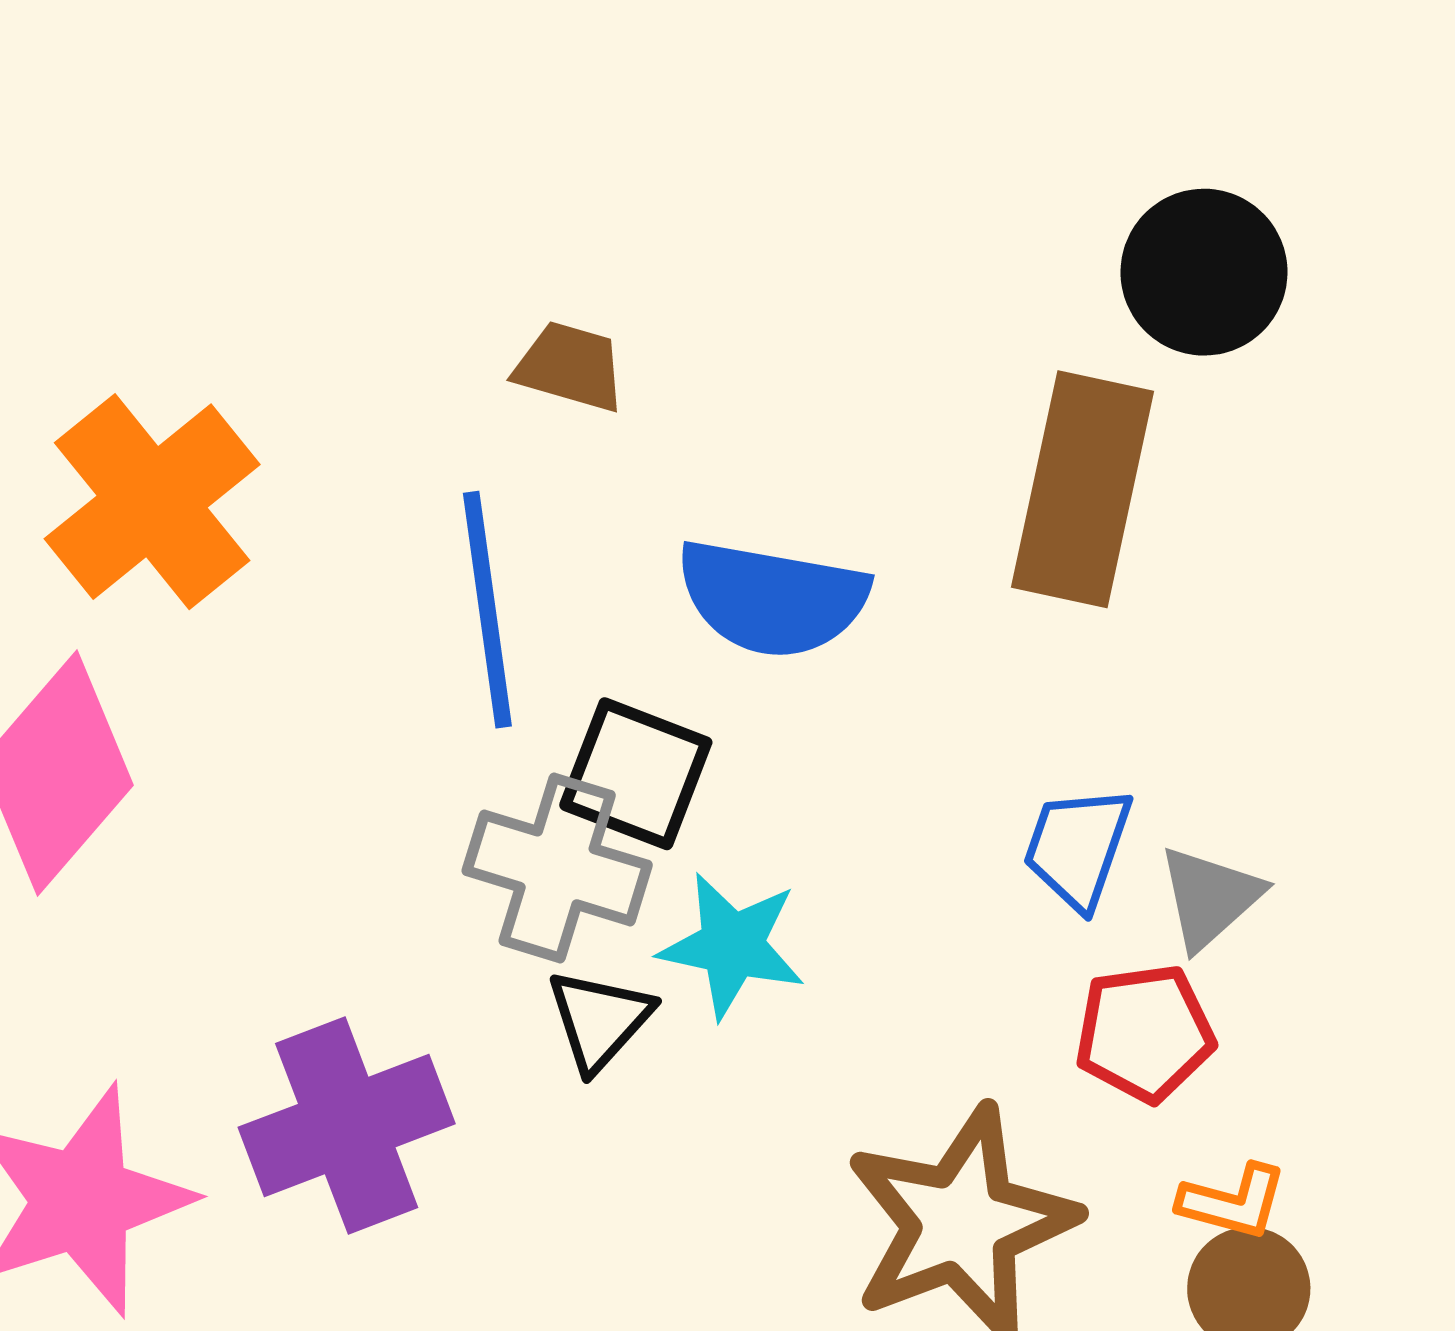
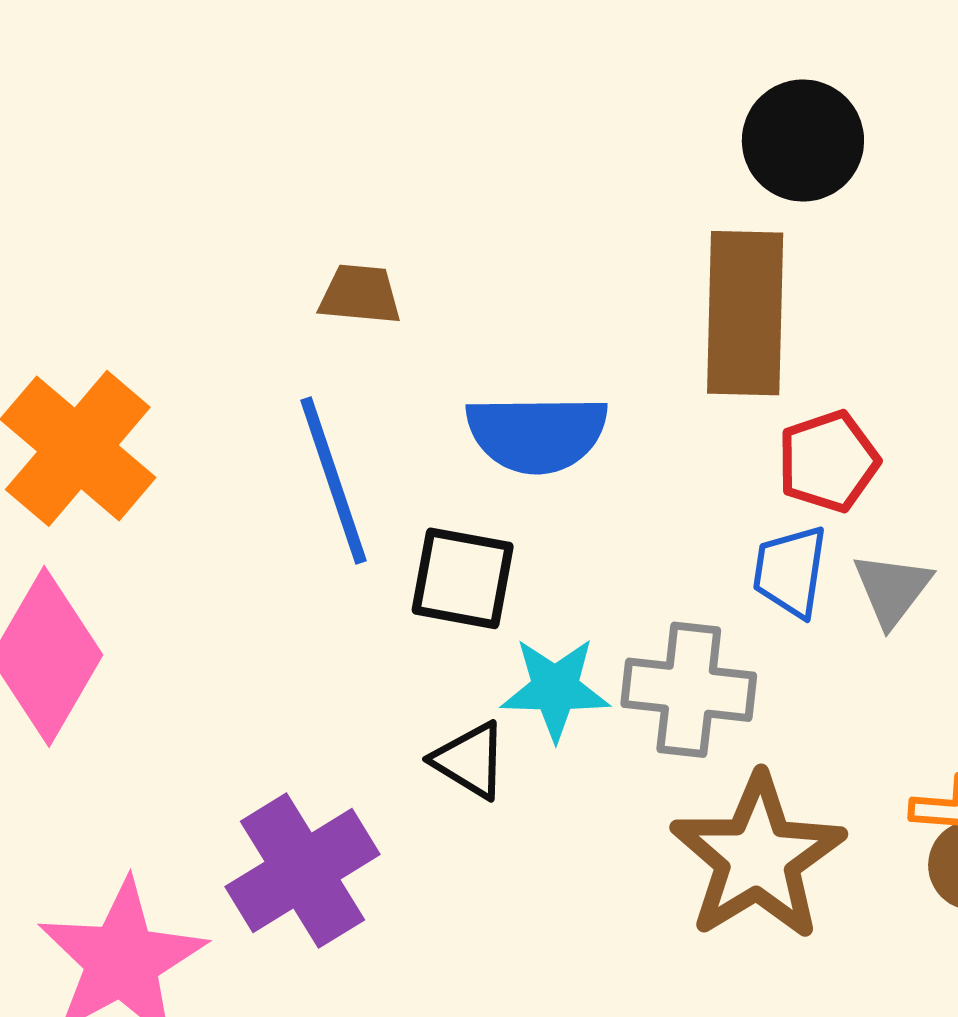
gray cross: (557, 868) -> (689, 690), moved
black triangle: (599, 1020) -> (470, 760), turned -30
red pentagon: (1145, 1033) -> (828, 461), moved

